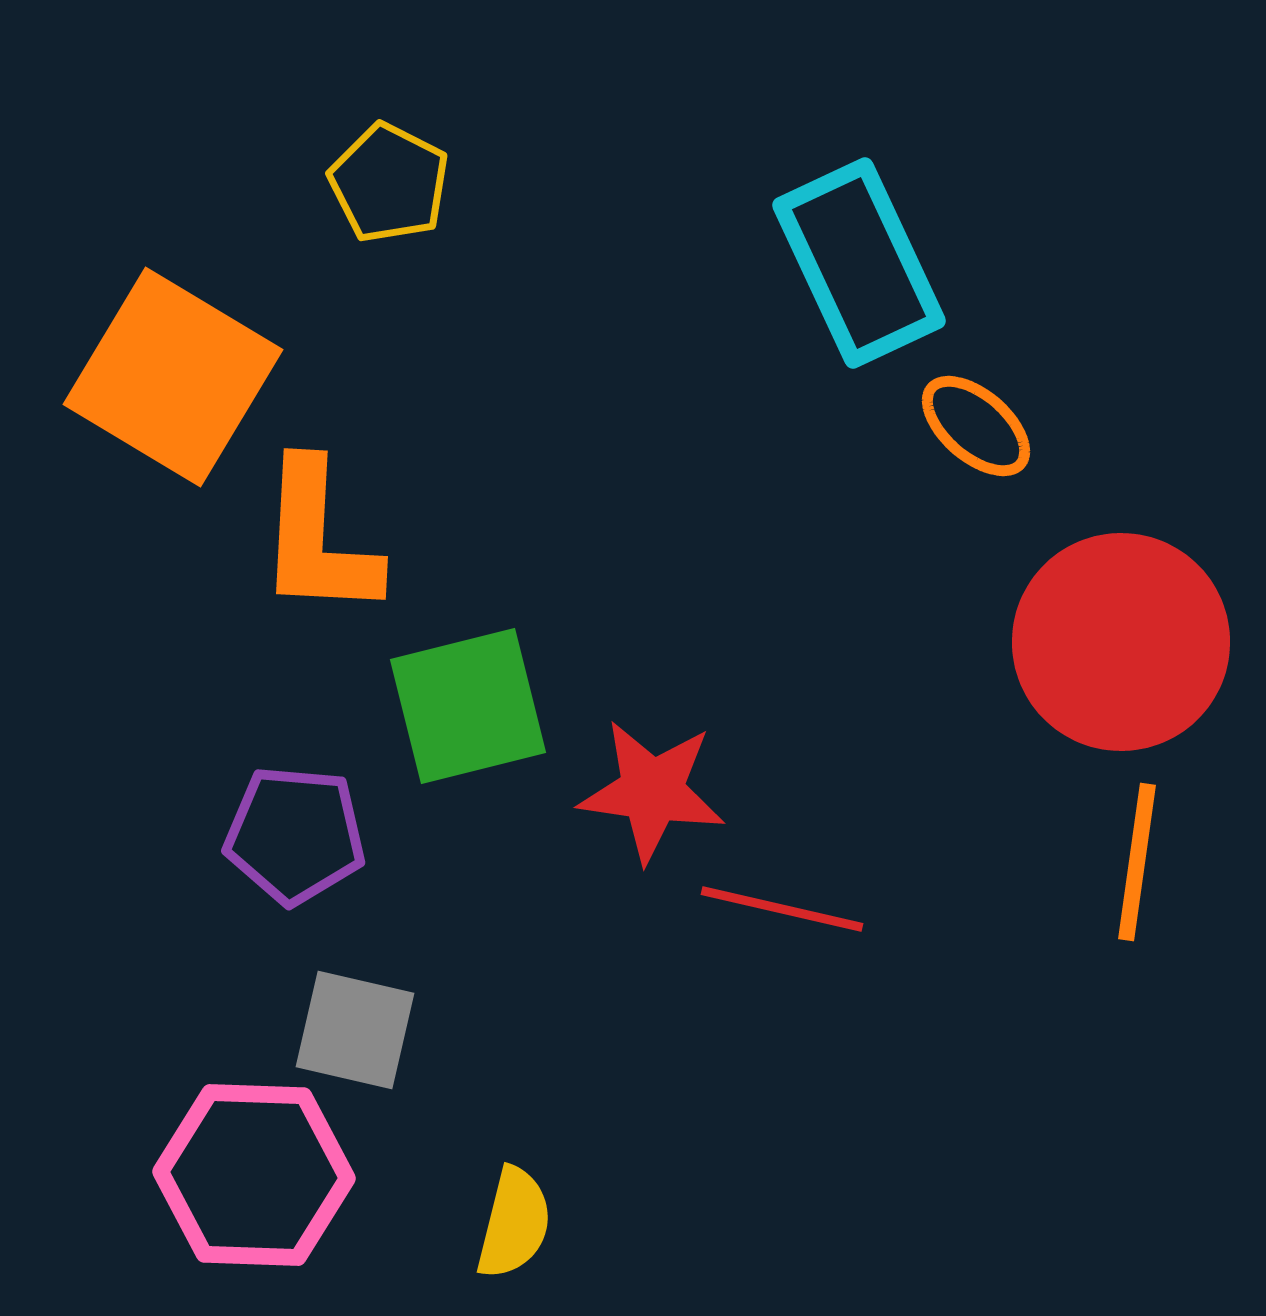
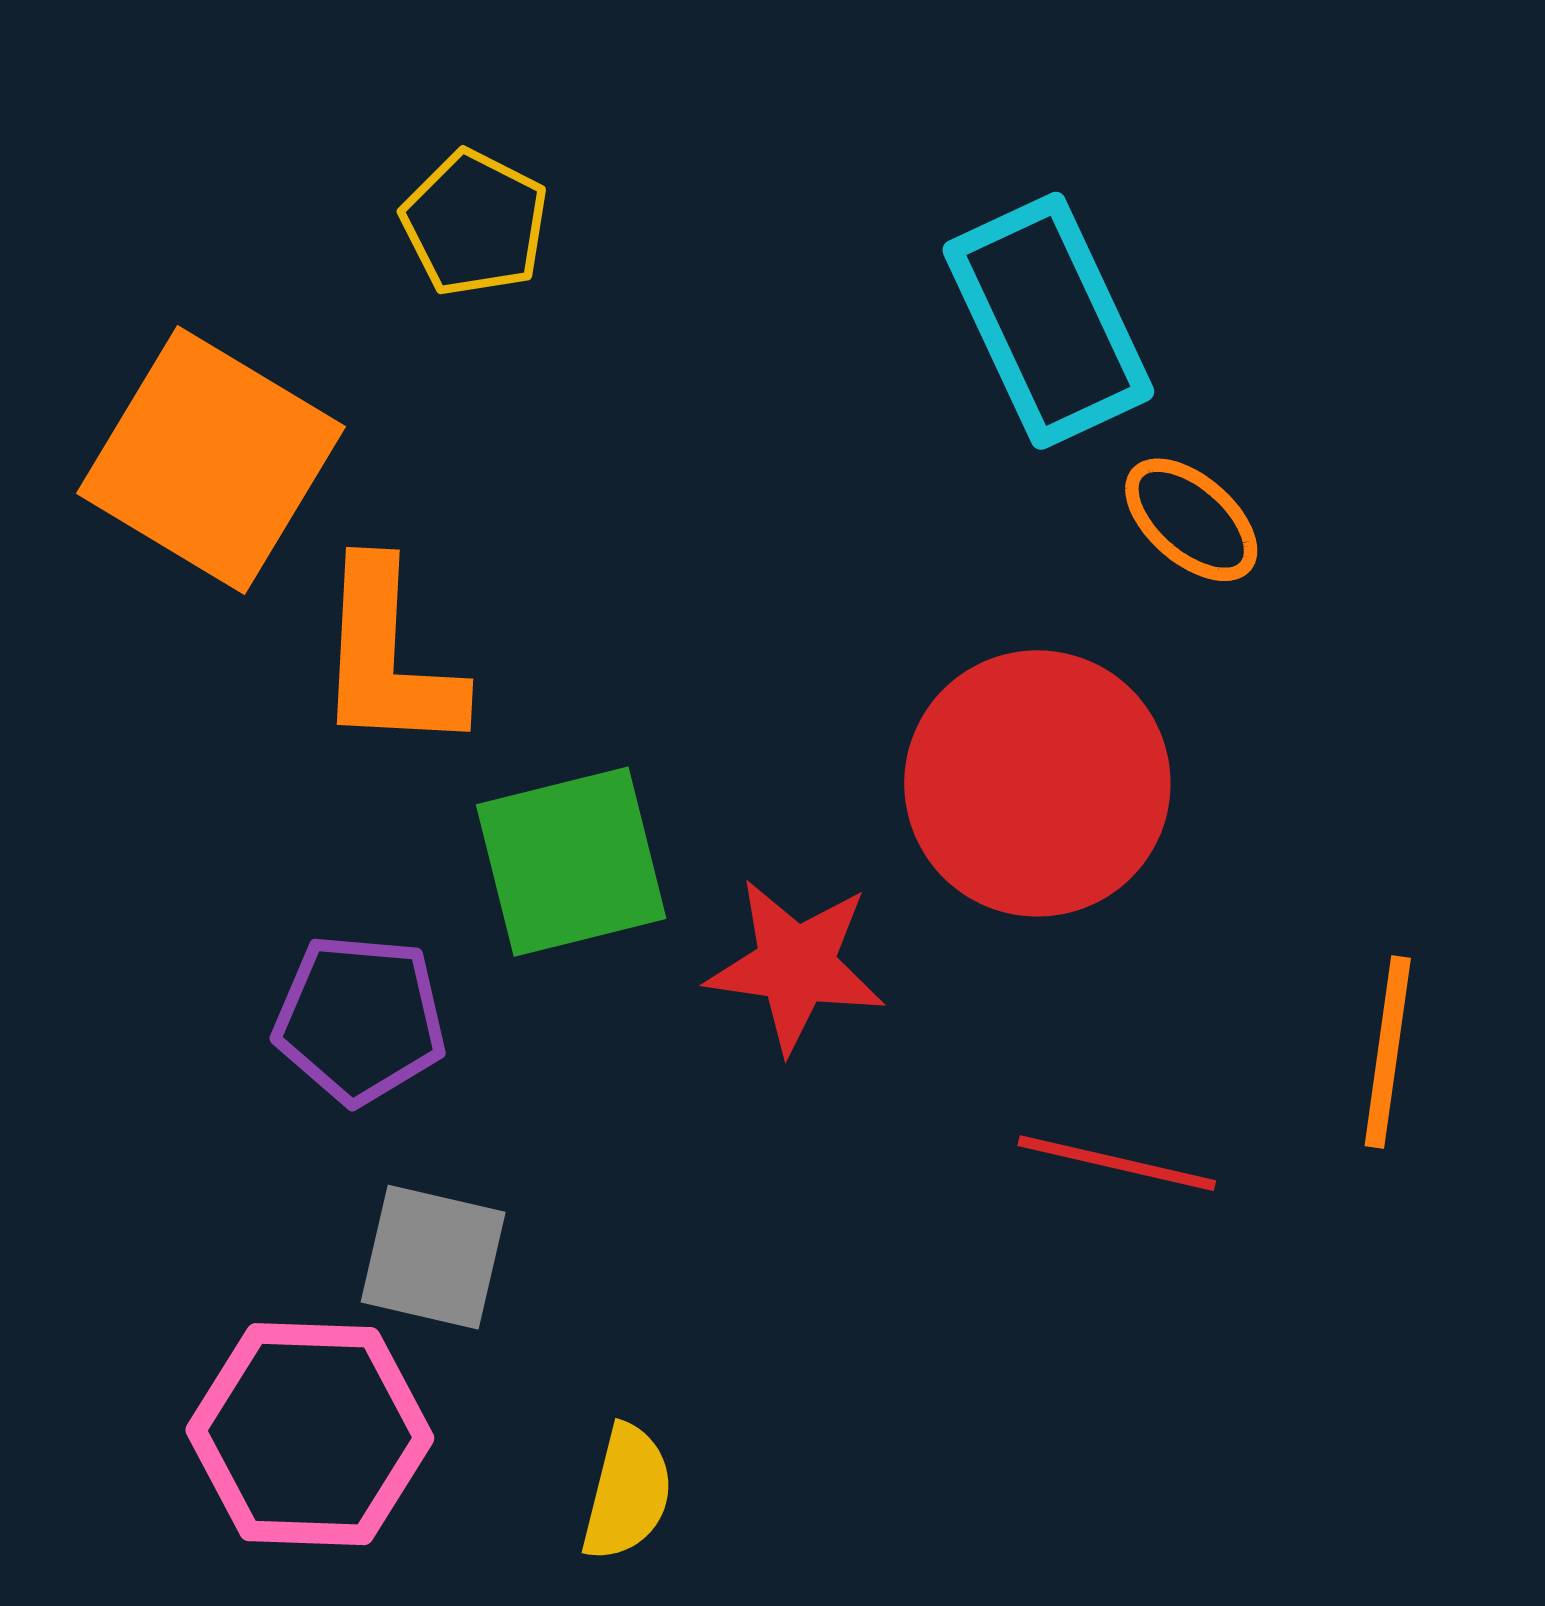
red circle: (1121, 642) -> (1037, 783), moved
red line: (782, 909) -> (1117, 1163), moved

